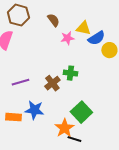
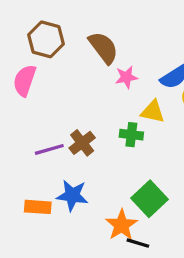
brown semicircle: (53, 20) -> (103, 48), size x1.5
yellow triangle: (83, 28) -> (153, 112), moved
brown cross: (52, 83) -> (82, 143), moved

